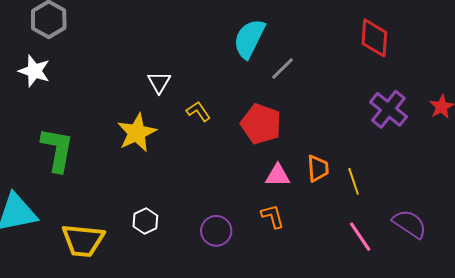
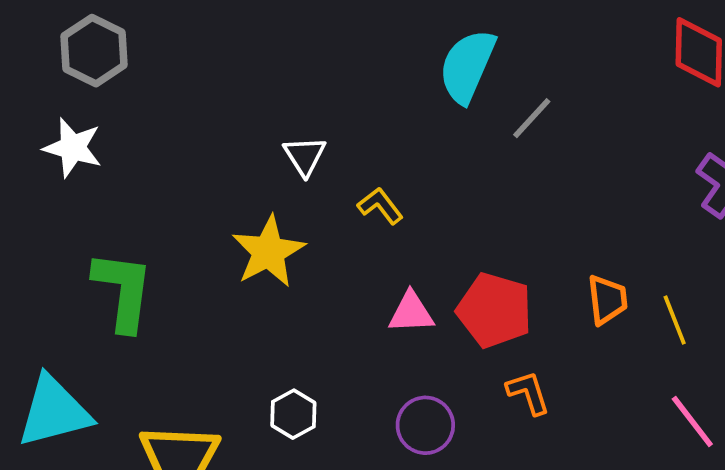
red pentagon: (261, 124) -> (494, 310), moved
pink triangle: (278, 175) -> (411, 313), moved

